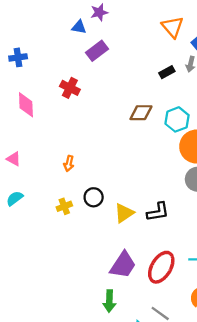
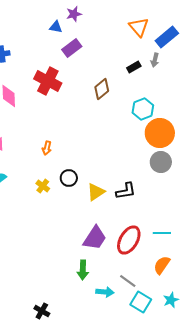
red cross: (70, 88) -> (48, 81), size x1.5
brown diamond: (141, 113) -> (102, 89), moved, turned -40
yellow cross: (64, 206) -> (43, 186), turned -32

